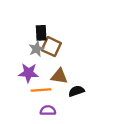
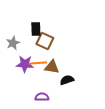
gray star: (36, 49) -> (13, 43), moved
orange line: (41, 90) -> (38, 63), moved

